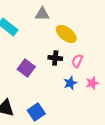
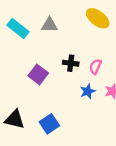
gray triangle: (42, 14) -> (49, 25), moved
yellow ellipse: (66, 34) -> (98, 18), moved

